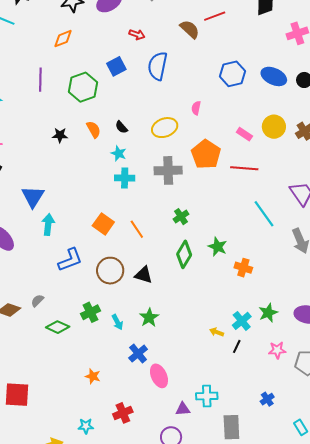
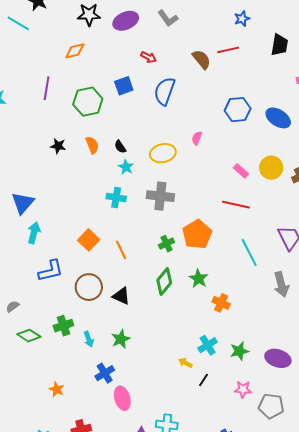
cyan star: (119, 153) -> (126, 167), moved
orange pentagon: (206, 154) -> (197, 234), moved
cyan cross: (242, 321) -> (208, 345), moved

